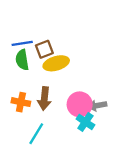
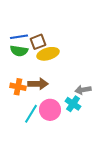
green semicircle: (22, 60) -> (19, 51), turned -72
brown arrow: (44, 99) -> (38, 84), turned -96
pink circle: (80, 104) -> (50, 110), moved

